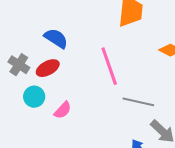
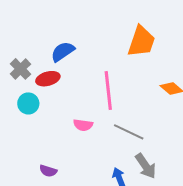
blue semicircle: (56, 38) -> (63, 52), turned -80
pink semicircle: (63, 110) -> (83, 125), moved, turned 42

